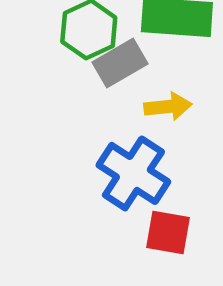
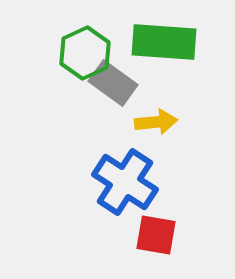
gray rectangle: (120, 63) -> (113, 83), turned 66

